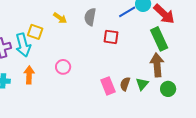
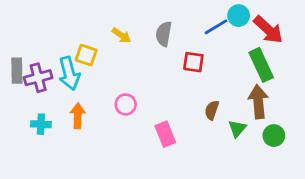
brown semicircle: (125, 84) -> (212, 110), moved
pink rectangle: (108, 86) -> (165, 134), moved

